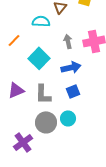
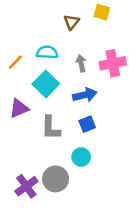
cyan semicircle: (41, 21) -> (47, 52), moved
purple triangle: (16, 90) -> (19, 108), moved
gray circle: (46, 122) -> (56, 179), moved

